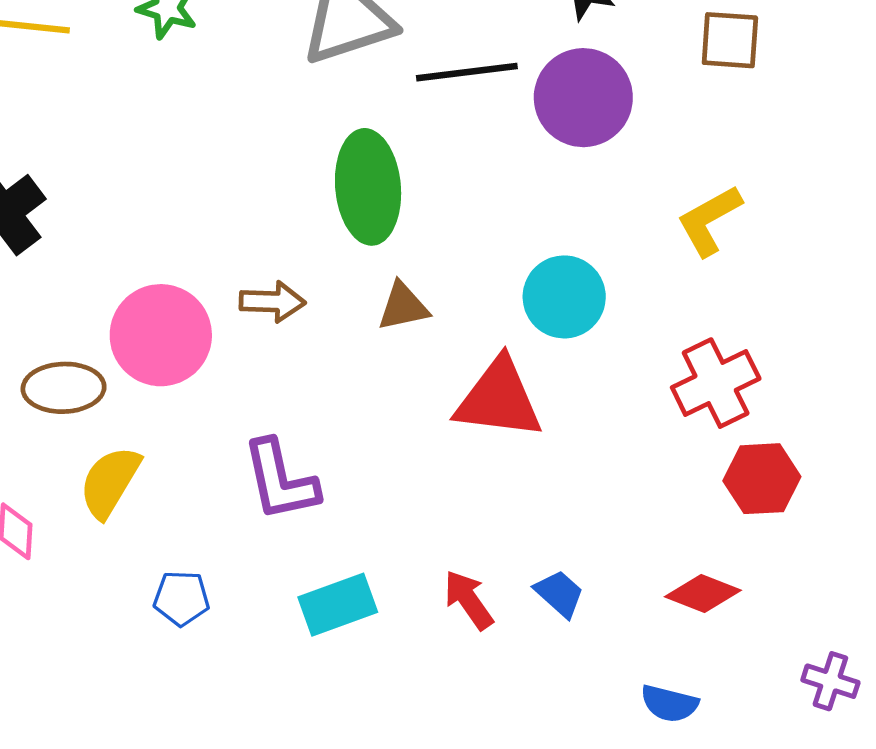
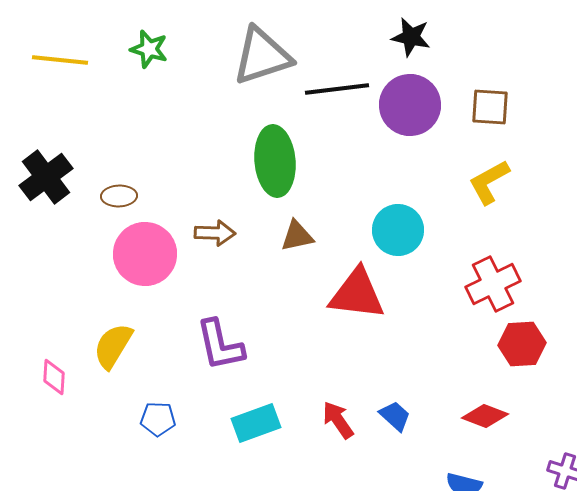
brown square: (730, 40) -> (490, 107), moved
brown ellipse: (64, 388) -> (119, 196), moved, size x0.7

